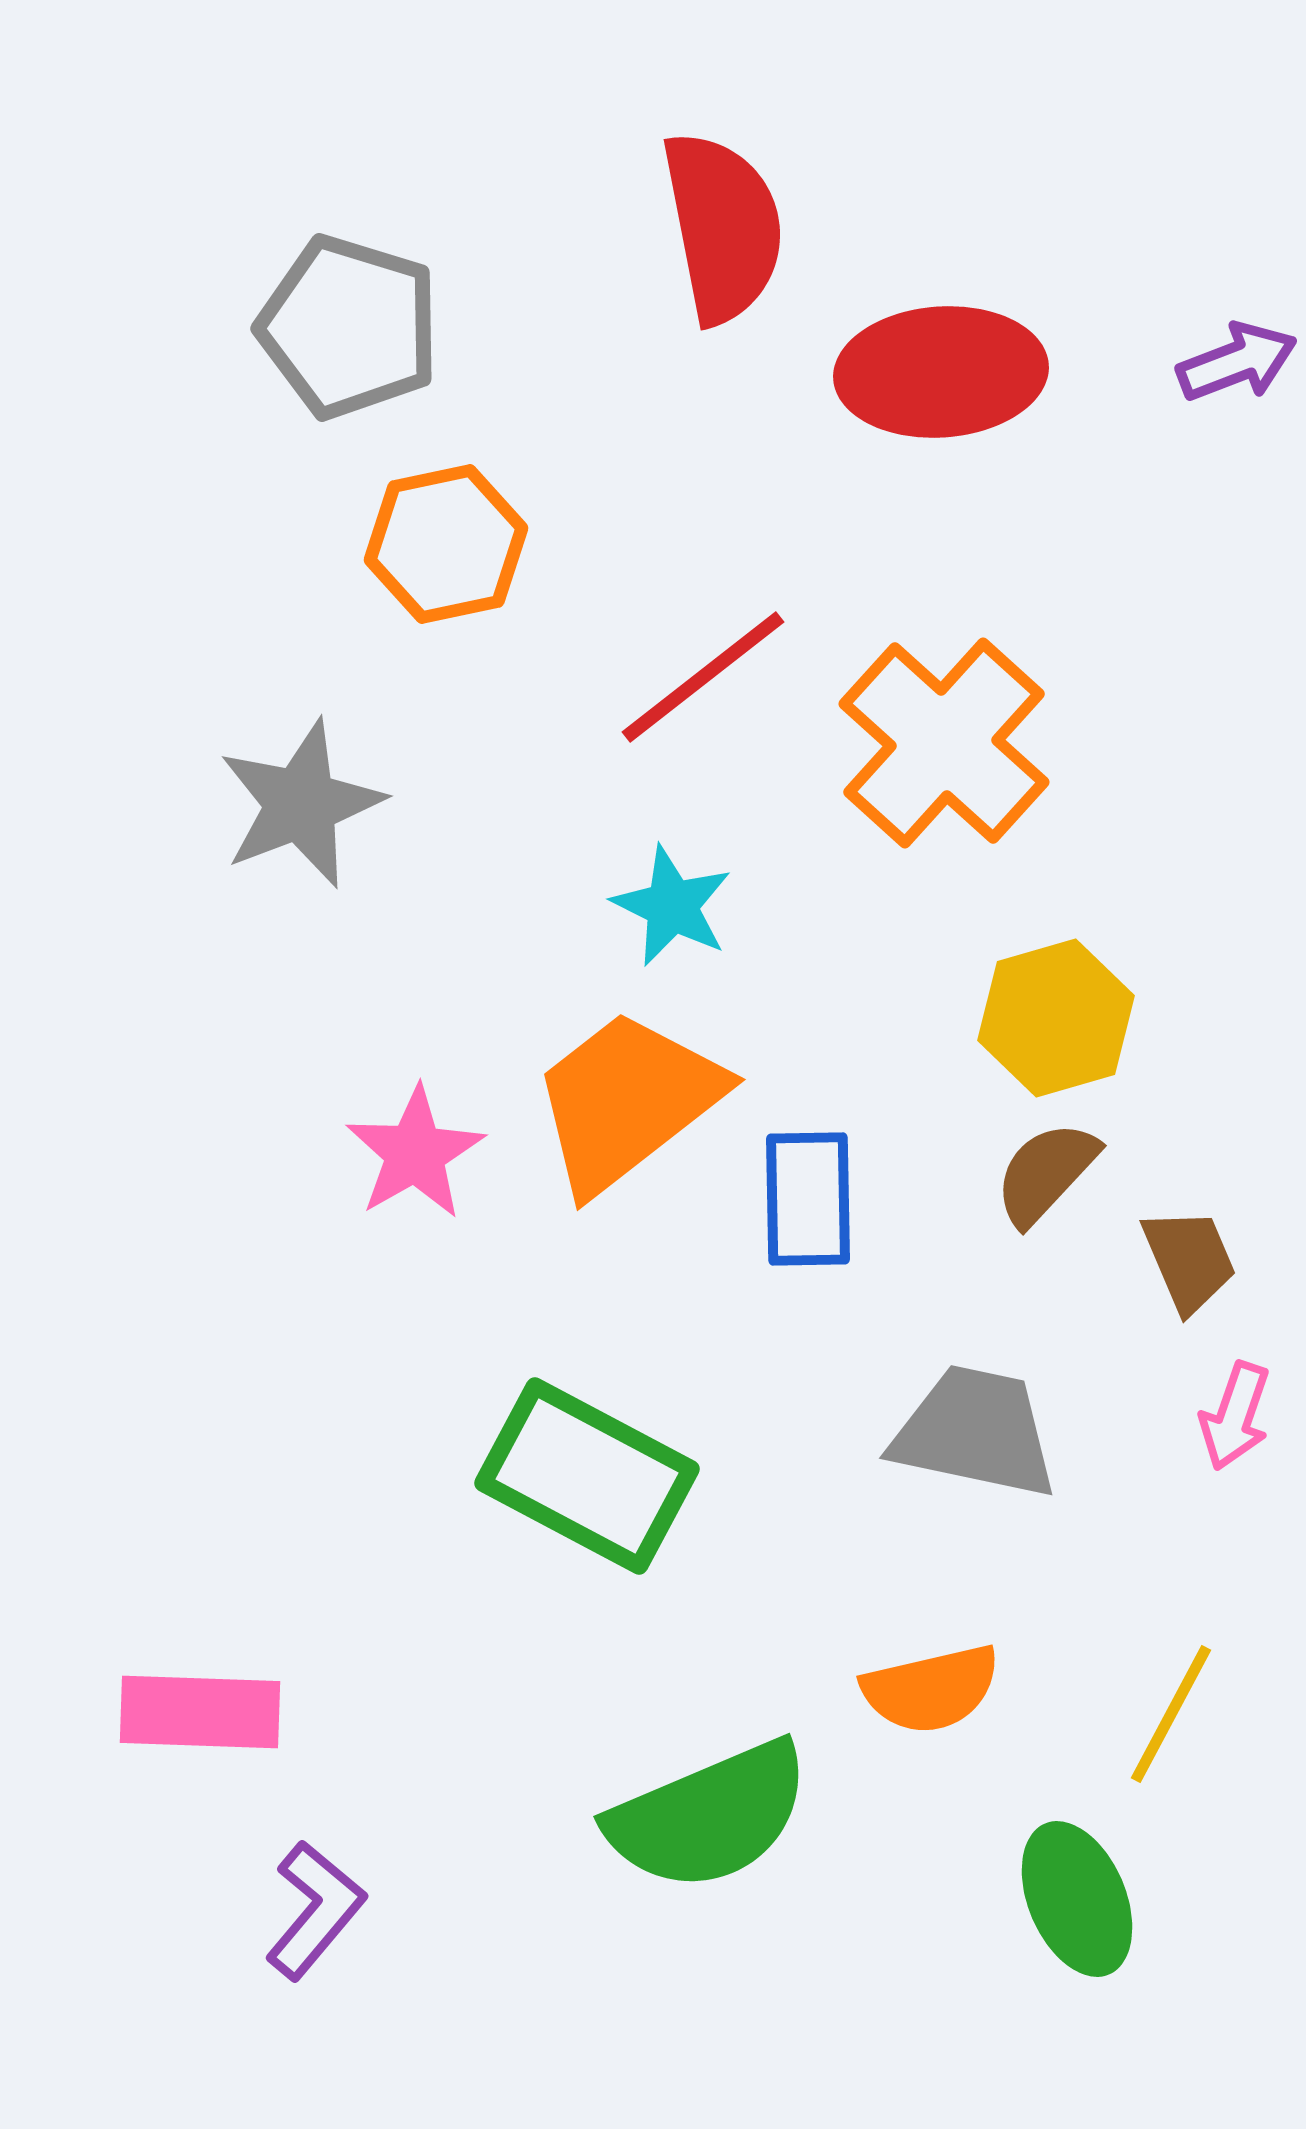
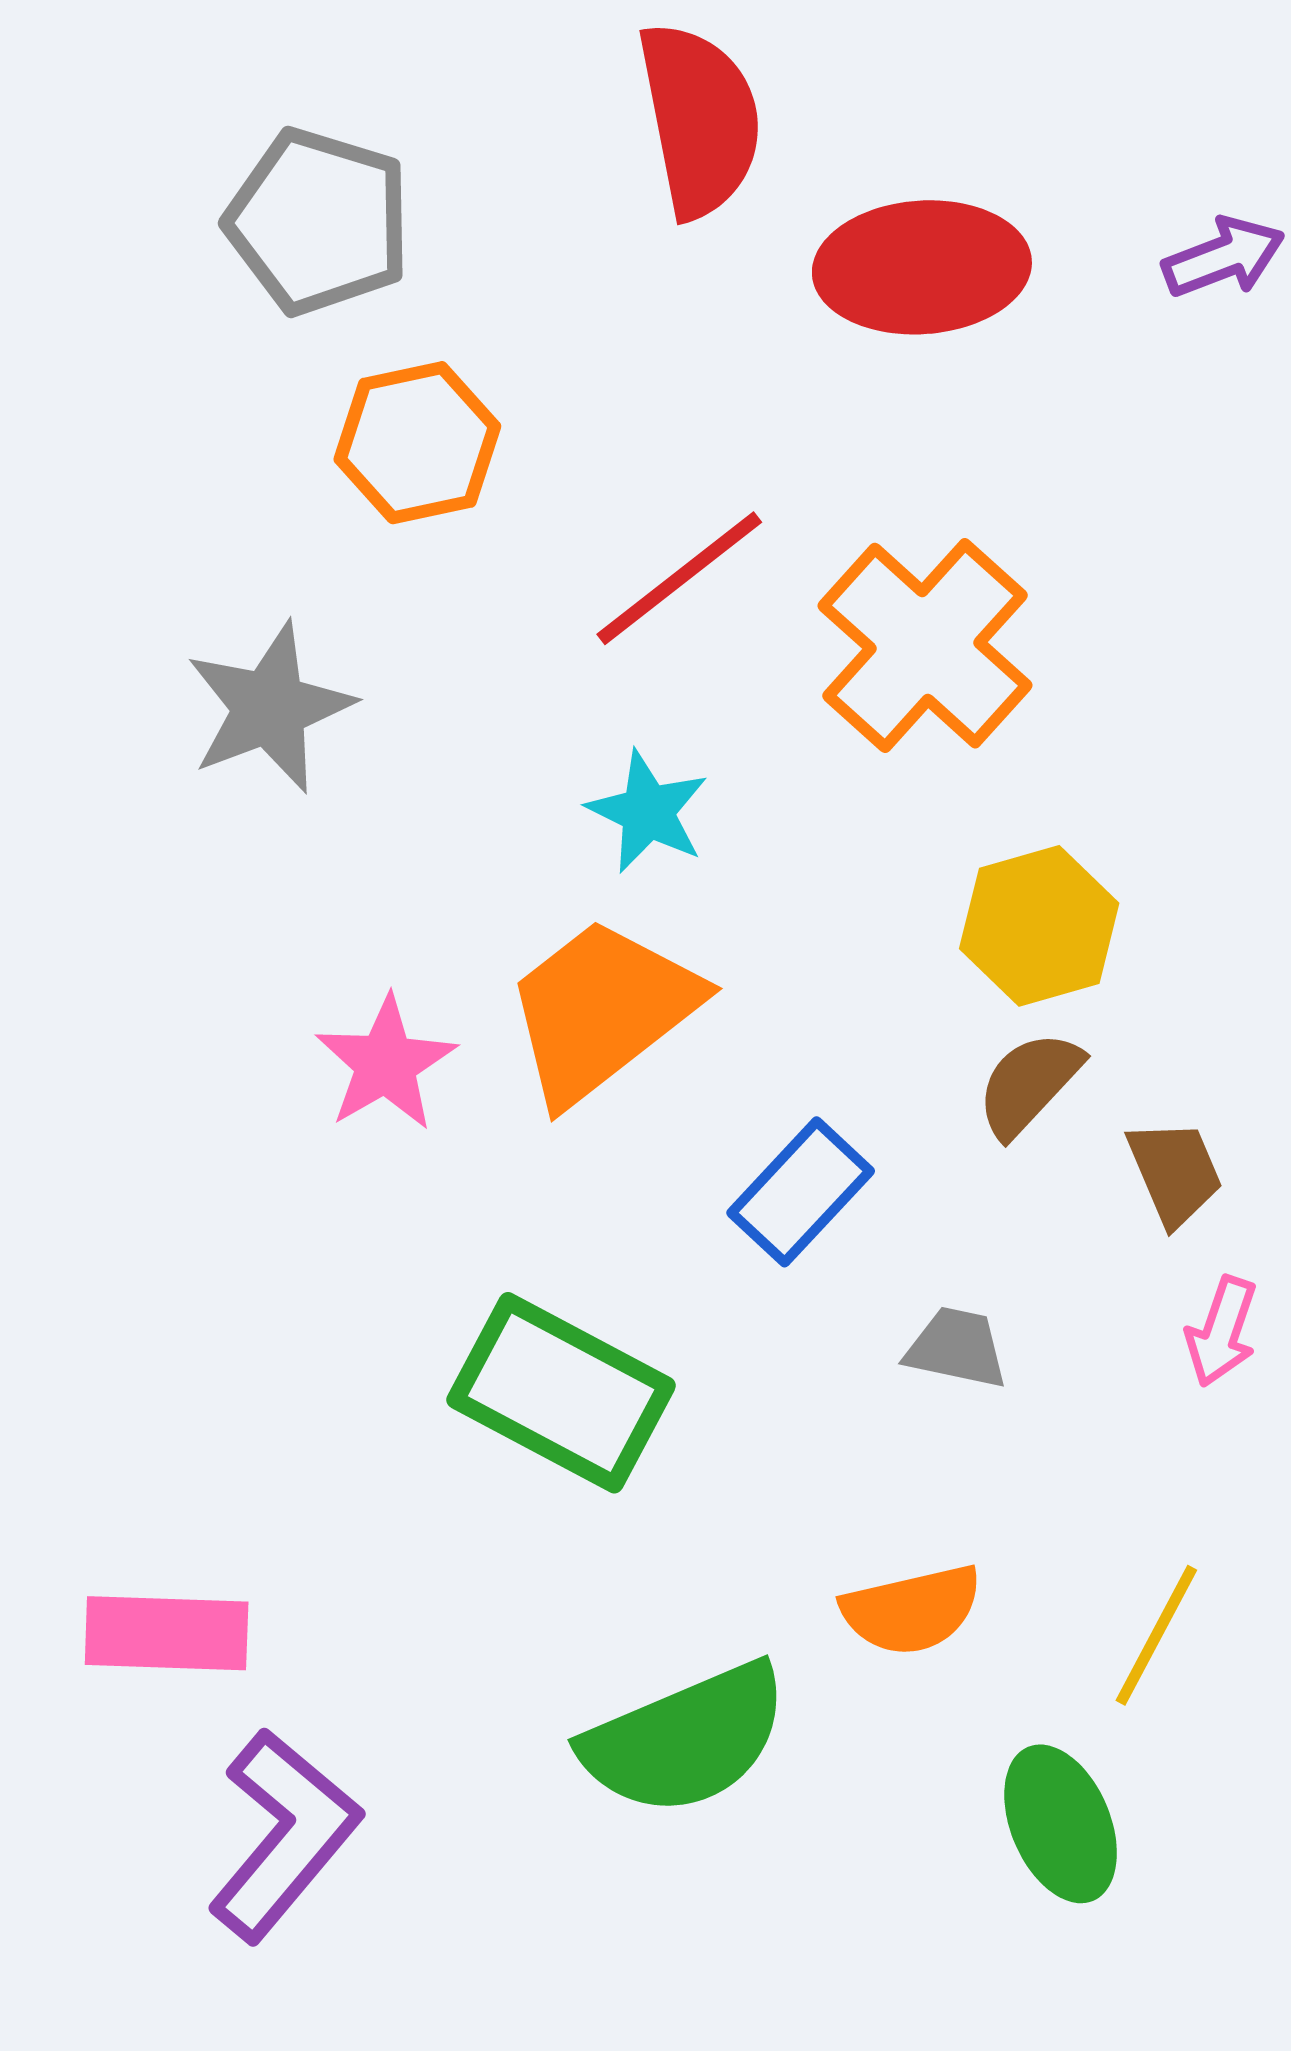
blue rectangle: (808, 1199) -> (801, 1192), moved, turned 44
gray trapezoid: (975, 1432) -> (957, 1348), size x0.6
purple L-shape: (315, 1910) -> (284, 1835), size x1.5

